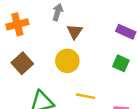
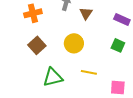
brown triangle: (75, 32) -> (86, 13), moved

